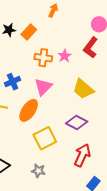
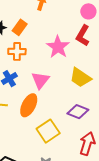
pink star: (65, 56) -> (58, 47), size x1.6
orange cross: (43, 58) -> (17, 51), moved

